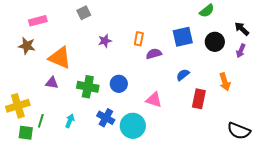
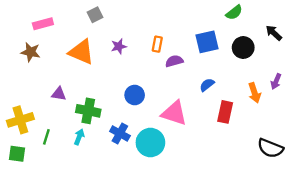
purple arrow: (241, 51) -> (276, 81), moved
orange triangle: (60, 58) -> (81, 52), moved
green cross: (88, 87) -> (88, 111), moved
pink triangle: (154, 100) -> (174, 113), size x1.4
green square: (26, 133) -> (17, 154), moved

